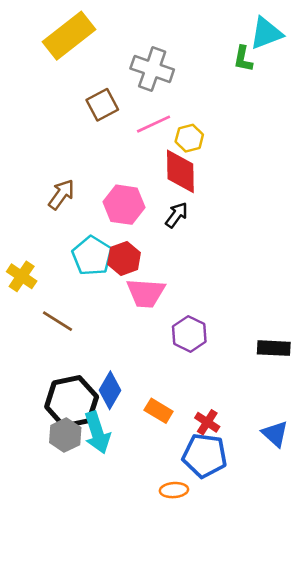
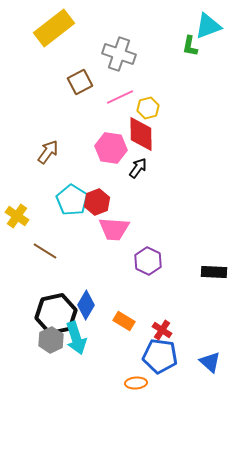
pink hexagon: (124, 205) -> (111, 148), moved
blue triangle: (275, 434) -> (210, 362), moved

